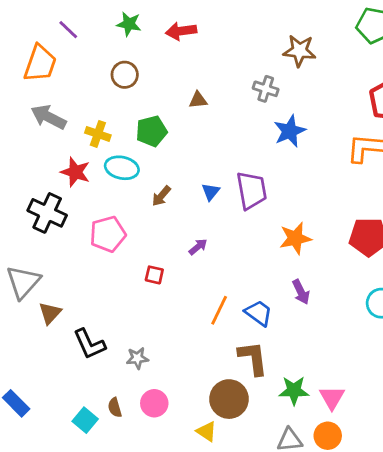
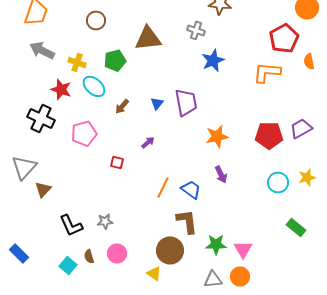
brown triangle: (198, 100) -> (148, 38), size x2.0
cyan ellipse: (122, 168) -> (94, 86), turned 30
black L-shape: (89, 344) -> (71, 225), moved

